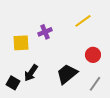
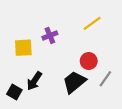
red circle: (93, 55) -> (89, 61), moved
gray line: (95, 84) -> (105, 79), moved

